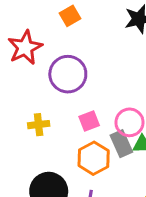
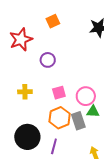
purple circle: (68, 74) -> (48, 60), size x0.6
gray rectangle: (121, 144) -> (78, 121), moved

